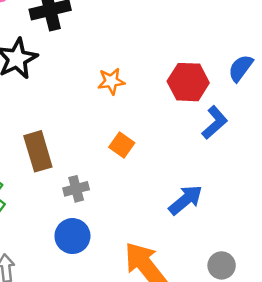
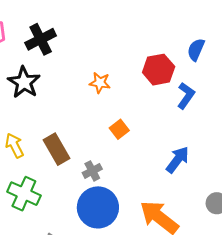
orange star: (111, 81) -> (100, 83), turned 30
orange square: (122, 145) -> (119, 129), turned 30
blue circle: (72, 236) -> (98, 207), size x1.5

